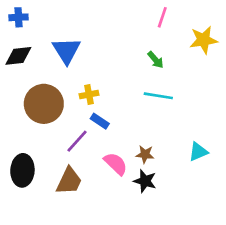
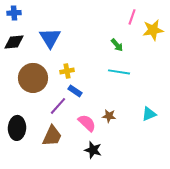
pink line: (162, 17) -> (132, 17), moved
black star: (145, 181) -> (93, 150), moved

